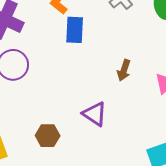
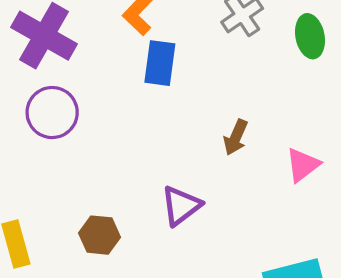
purple triangle: (95, 114) -> (181, 206), turned 44

